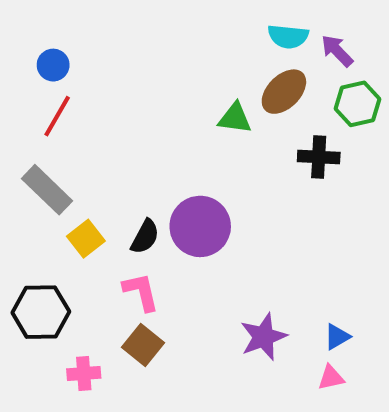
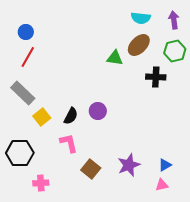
purple arrow: (337, 51) -> (174, 20), moved, turned 36
purple circle: (200, 226) -> (98, 111), size x0.6
brown square: (143, 345) -> (91, 169), moved

